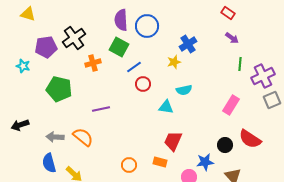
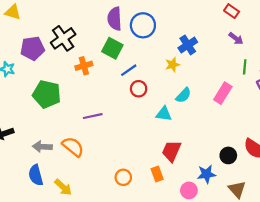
cyan semicircle: (184, 90) -> (183, 95), turned -35
pink rectangle: (231, 105) -> (223, 93), moved
orange rectangle: (160, 162) -> (157, 174), turned 56

